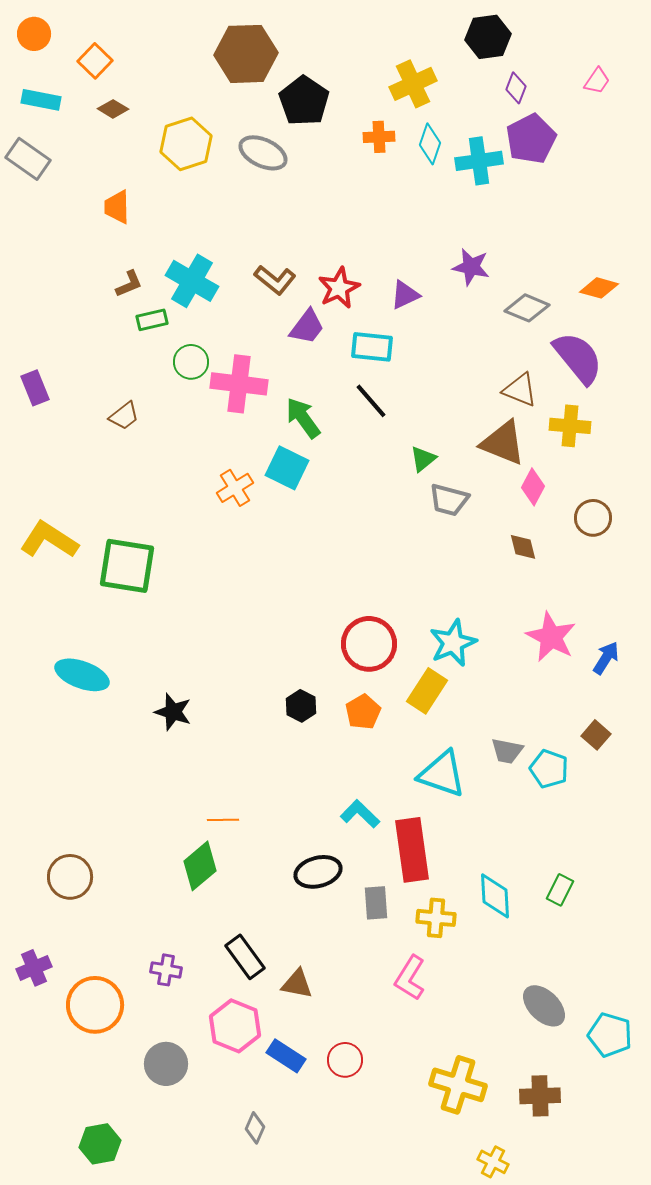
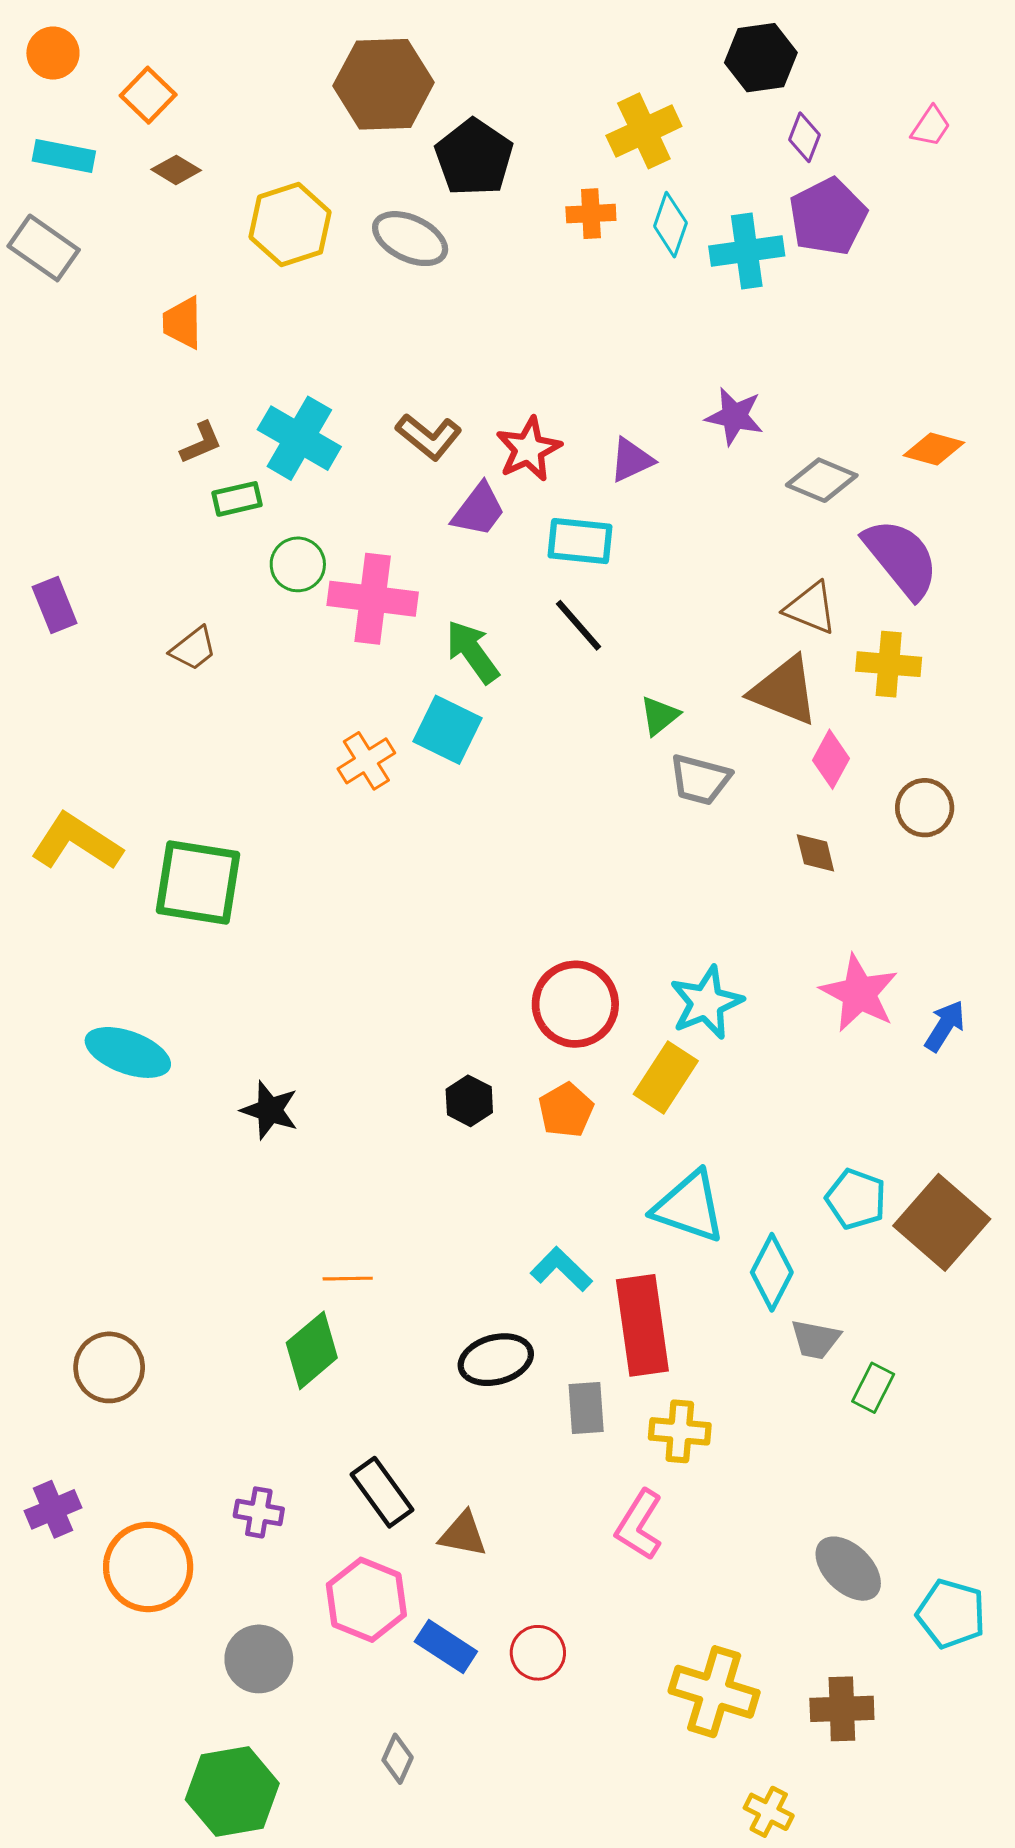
brown square: (596, 735) -> (942, 1222), moved, size x2.0
gray trapezoid: (507, 751) -> (815, 1339), moved
cyan diamond: (495, 896) -> (772, 1272), moved, turned 30
green hexagon: (100, 1144) -> (232, 1792), moved, size x1.4

